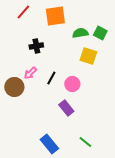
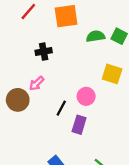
yellow square: (88, 56) -> (112, 74), moved
black line: (51, 78) -> (61, 108), moved
purple rectangle: (66, 108) -> (79, 125), turned 56

